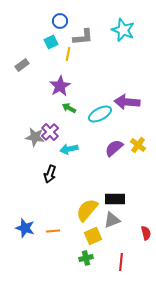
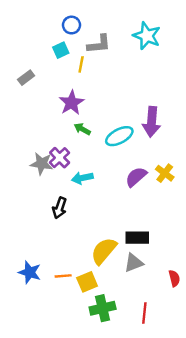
purple arrow: (127, 102) -> (152, 122), turned -90
yellow square: (93, 236) -> (87, 282), moved
green cross: (86, 258) -> (103, 308), size x1.5

